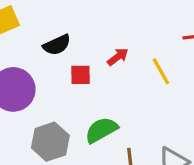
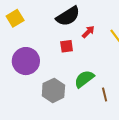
black semicircle: (57, 45) -> (68, 16), moved, size x1.4

